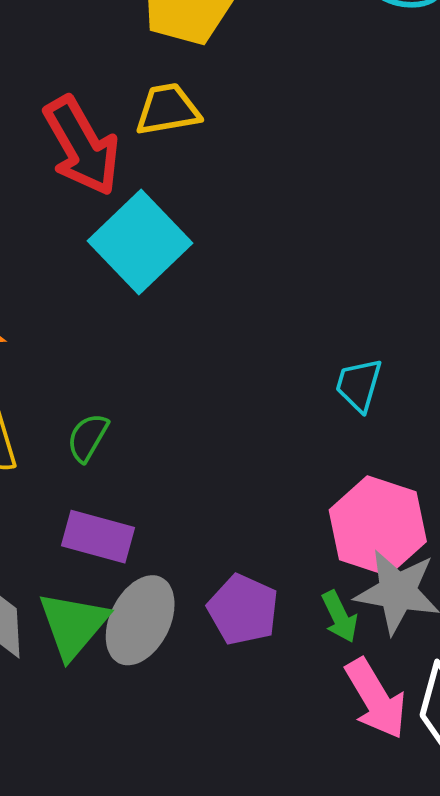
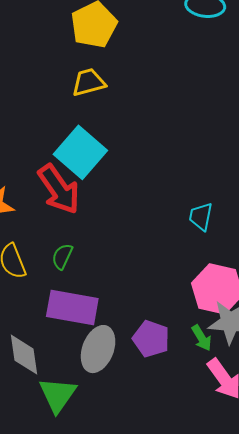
red arrow: (82, 146) -> (59, 189), moved
purple rectangle: (98, 537) -> (72, 308), size x1.4
green triangle: (73, 625) -> (58, 395), moved

